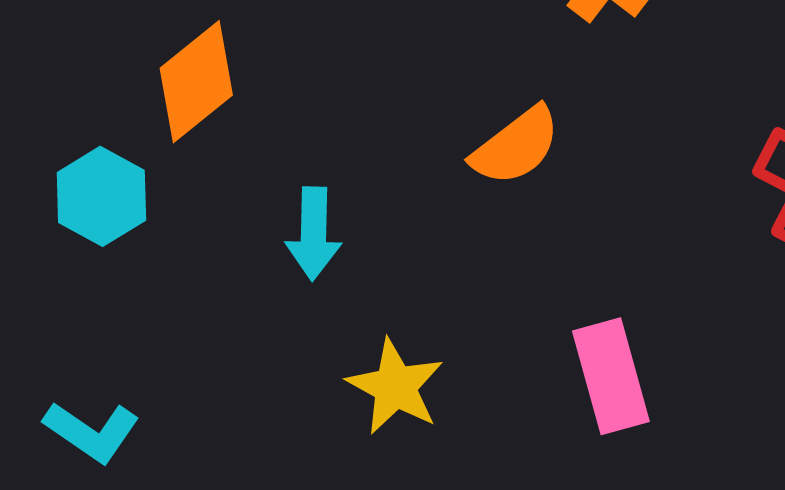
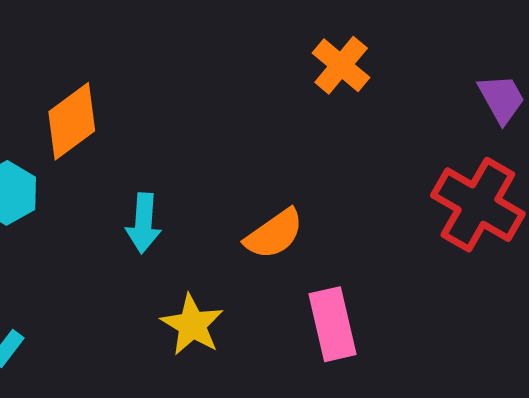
orange semicircle: (516, 146) -> (274, 234), moved

